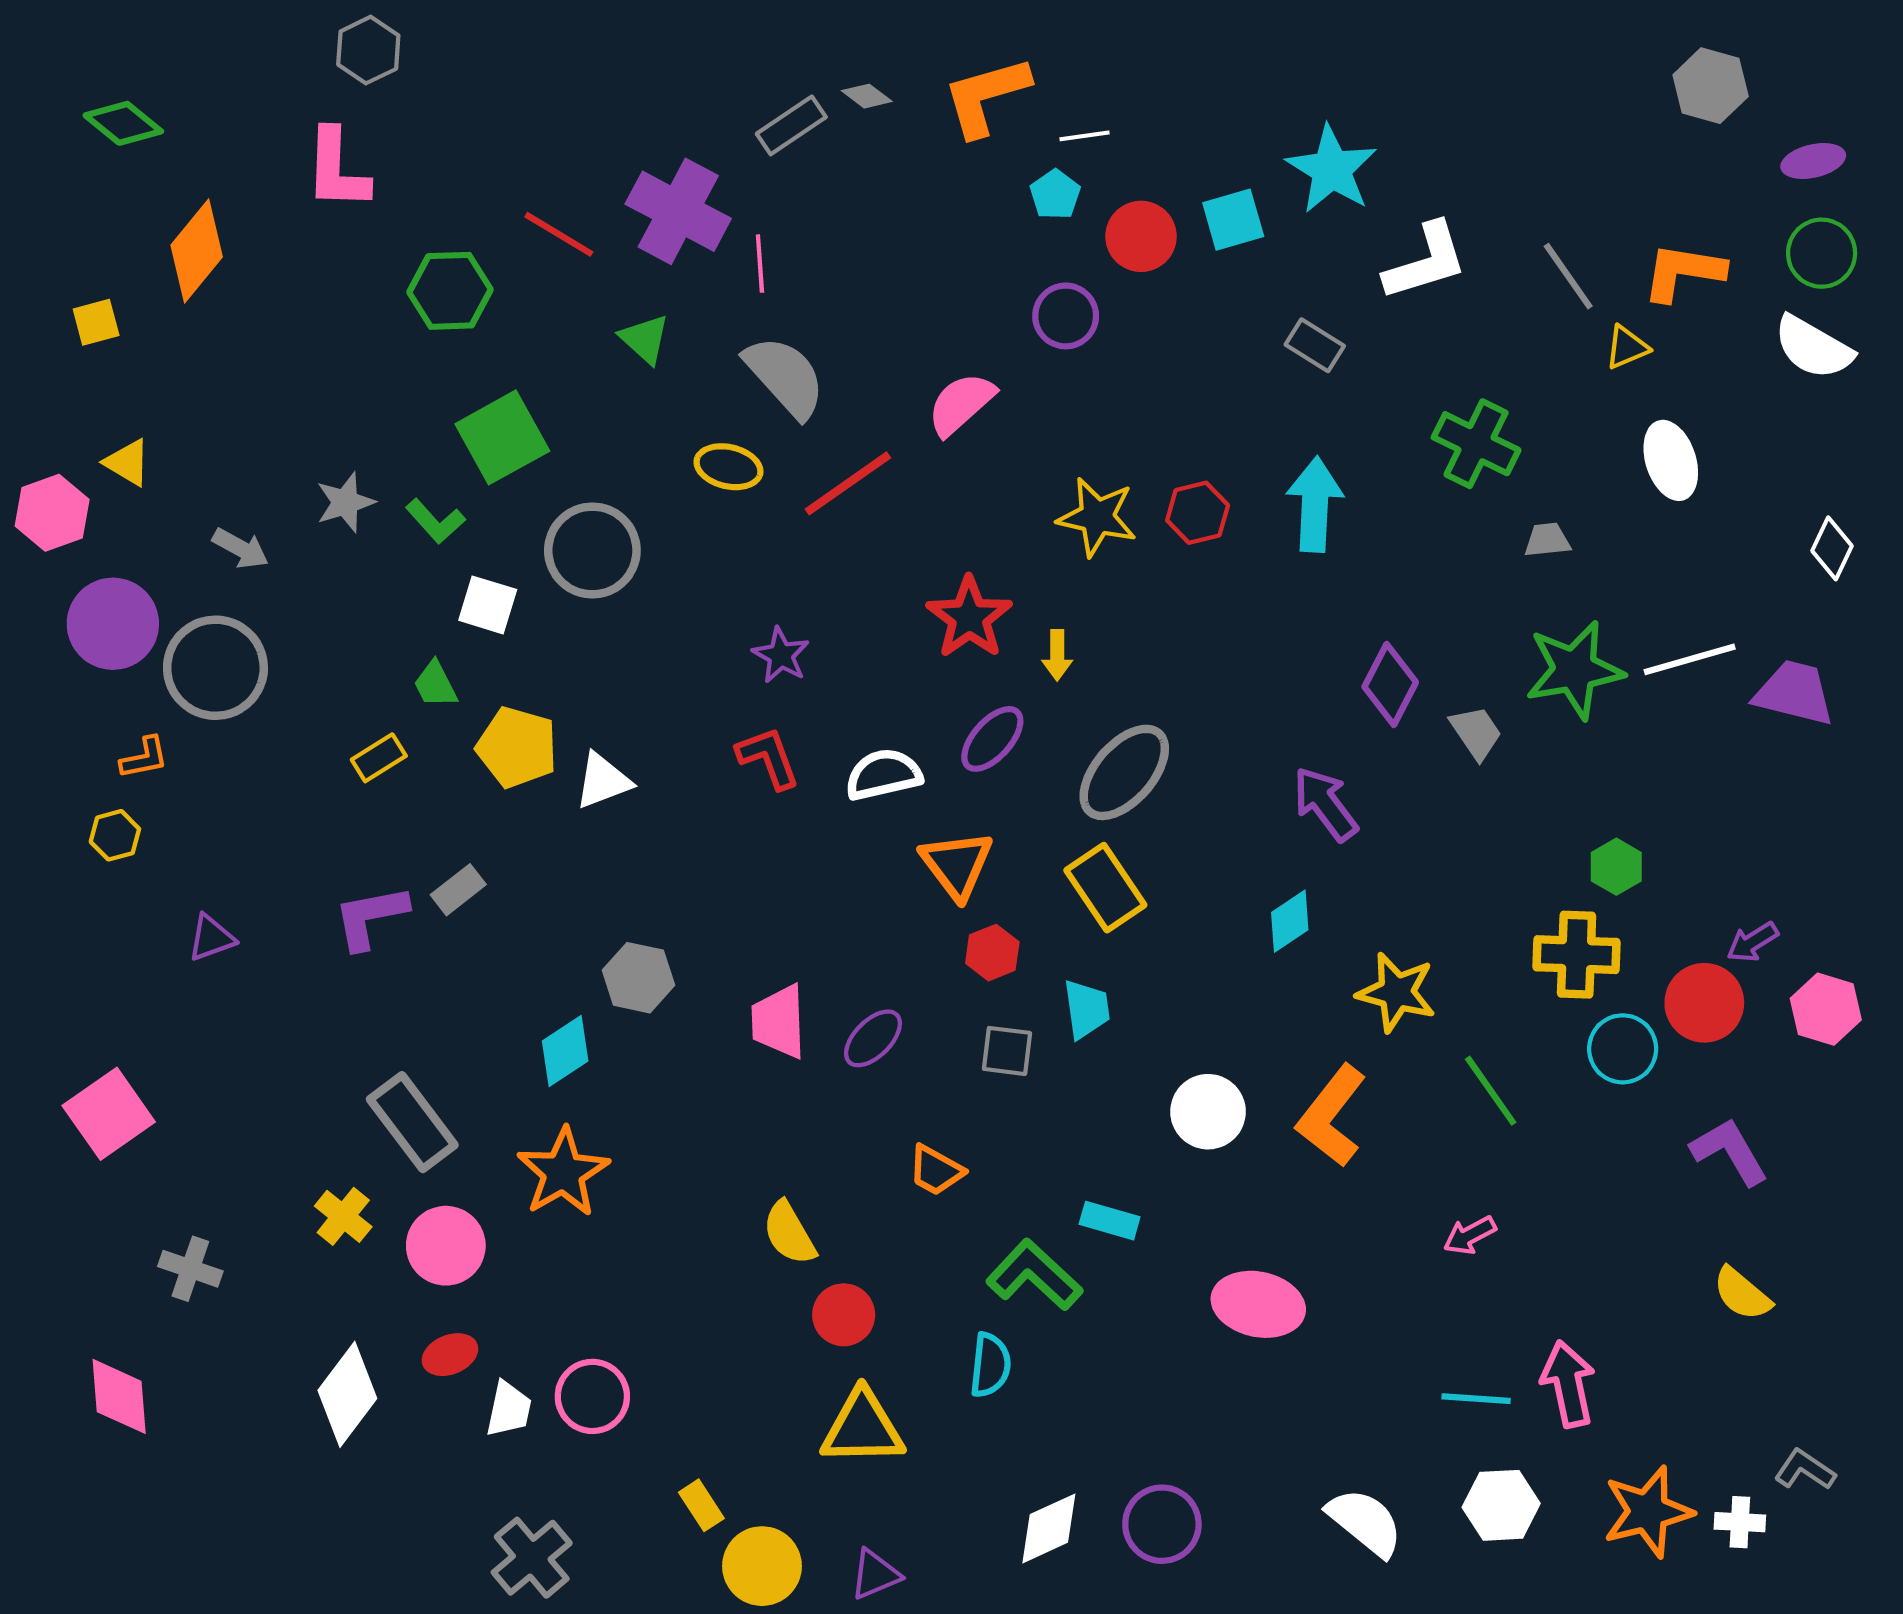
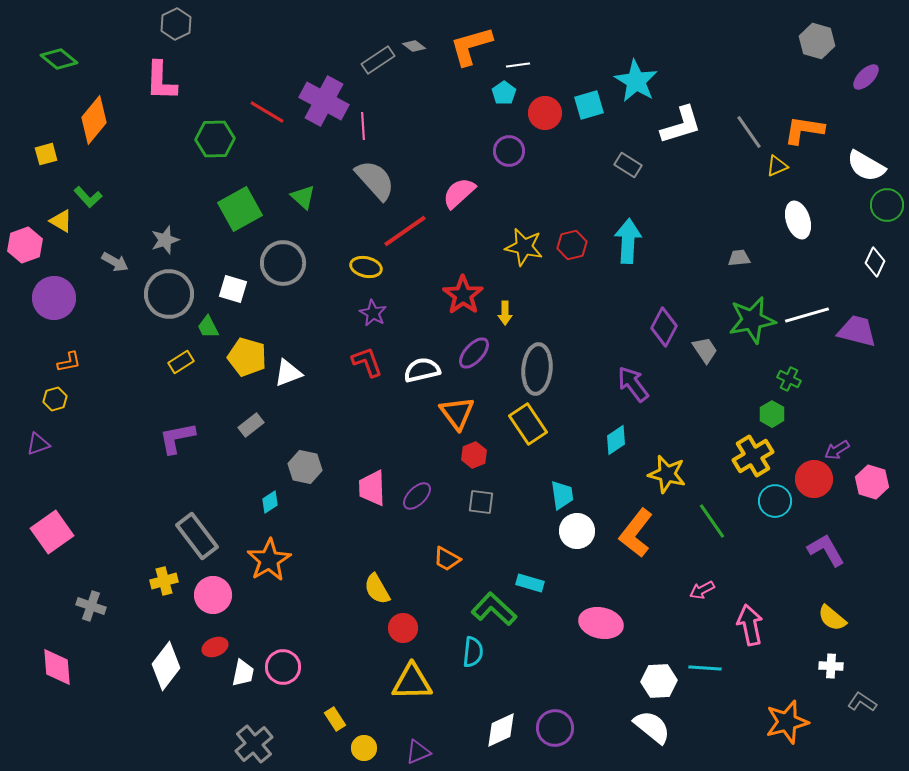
purple ellipse: (1813, 161) -> (866, 77), turned -32
green circle: (1822, 253) -> (887, 205), moved
green triangle: (645, 339) -> (303, 197), moved
green cross: (1476, 444) -> (789, 379), moved, size x0.6
yellow ellipse: (728, 467) -> (366, 267), moved
green L-shape: (435, 521) -> (88, 197), moved
gray circle: (215, 668) -> (169, 294), moved
gray ellipse: (1124, 772) -> (537, 369), turned -36
gray rectangle: (458, 890) -> (251, 425), moved
purple triangle: (211, 938) -> (38, 444), moved
yellow cross: (1577, 955) -> (753, 456), turned -33
cyan trapezoid: (1087, 1009) -> (562, 495), moved
cyan diamond: (565, 1051) -> (270, 502), size x0.7
yellow cross: (343, 1216) -> (164, 581), turned 36
pink arrow: (1568, 1384) -> (750, 625), moved
white hexagon: (1501, 1505) -> (659, 681), moved
white cross: (1740, 1522) -> (831, 666), moved
yellow circle: (762, 1566) -> (364, 748), size x0.7

